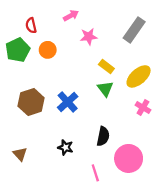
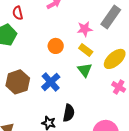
pink star: (89, 37) -> (85, 29), moved
orange circle: (48, 50) -> (56, 46), moved
black semicircle: (103, 136) -> (69, 113), moved

